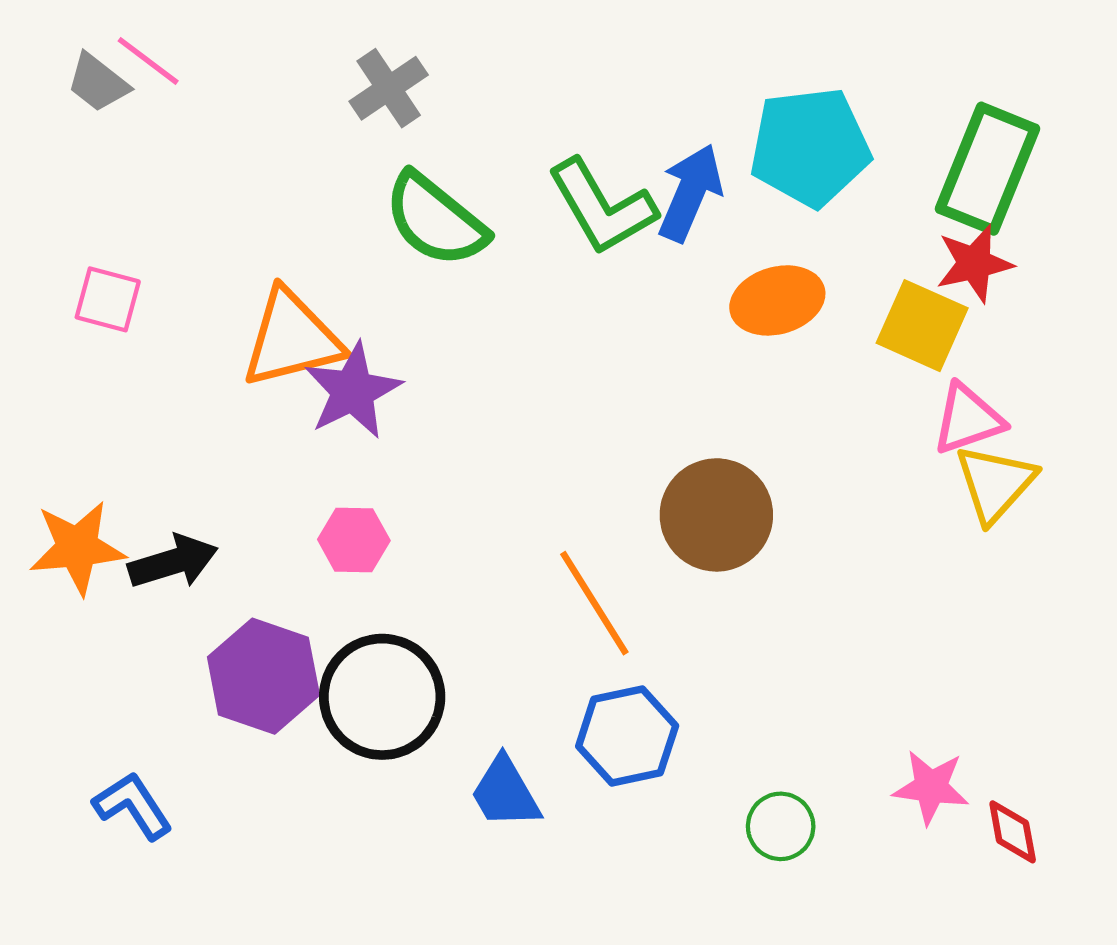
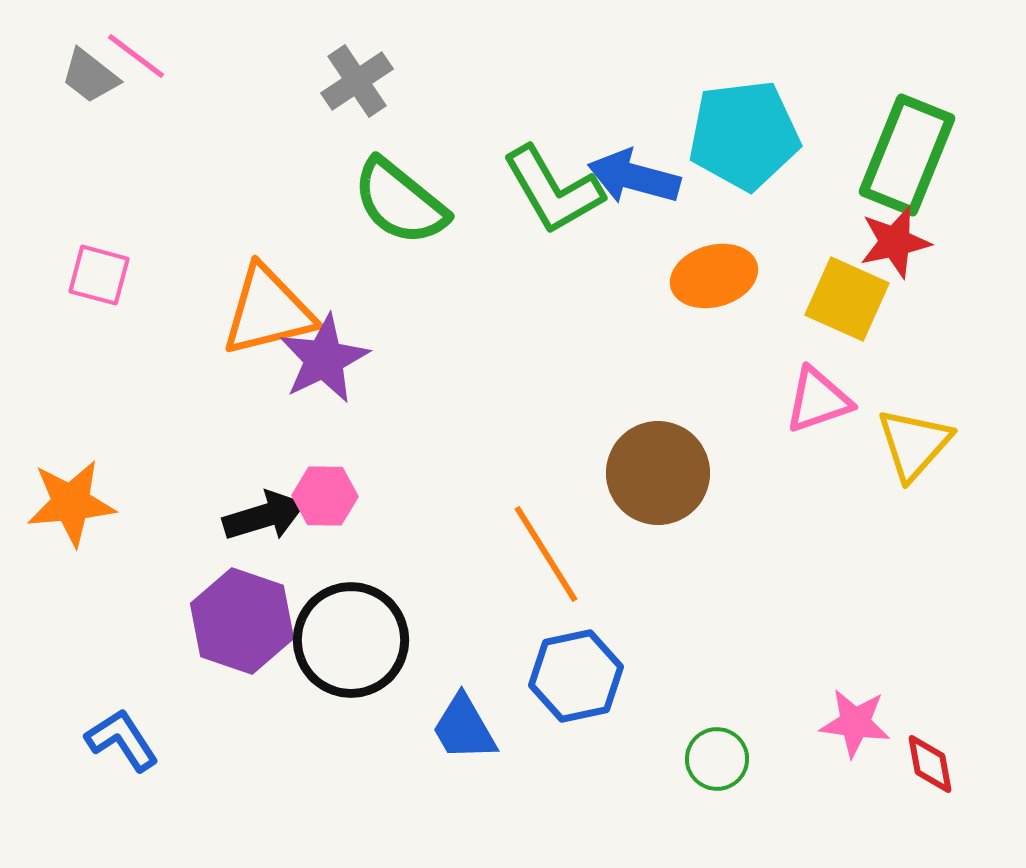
blue arrow: (690, 193) -> (634, 177), turned -98
pink triangle: (968, 419) -> (818, 400), moved
black arrow: (173, 562) -> (264, 516), moved

